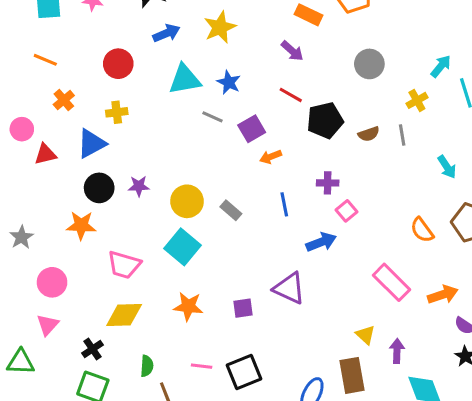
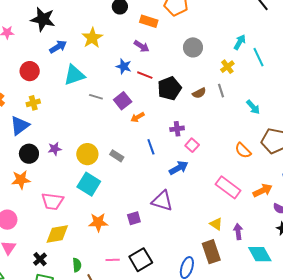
blue star: (229, 82) -> (124, 66), moved

